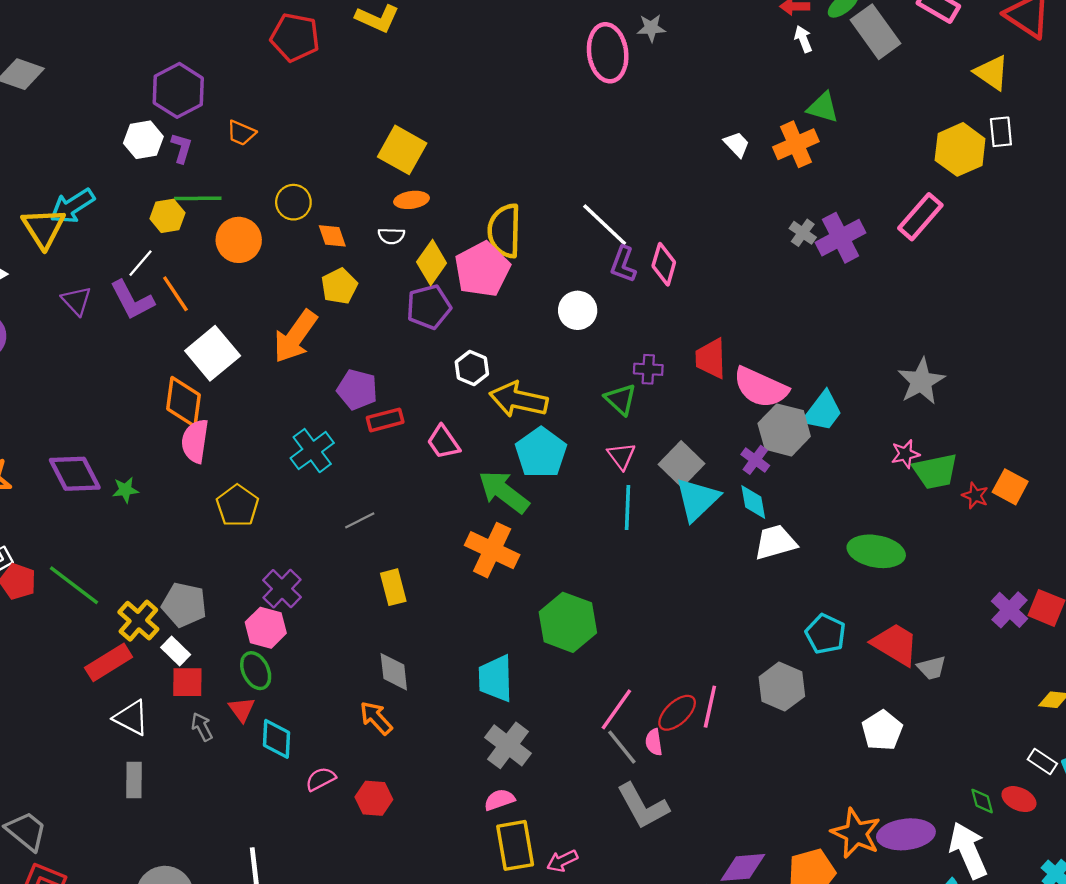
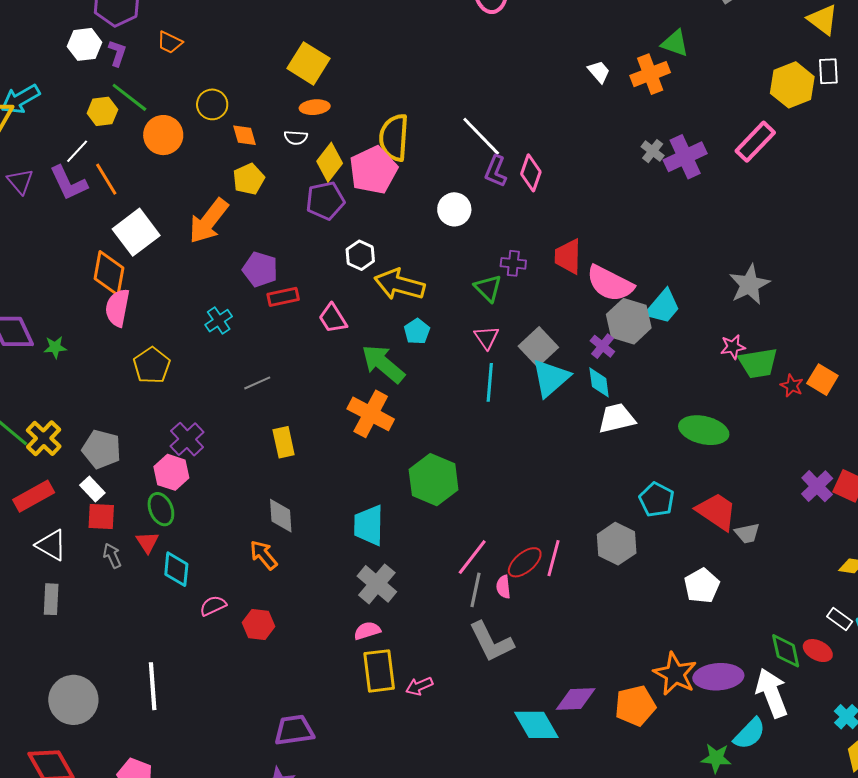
green line: (198, 198) -> (129, 97), turned 36
cyan cross: (312, 451) -> (219, 321), size x0.7
cyan pentagon: (541, 453) -> (417, 331), size x0.6
yellow cross: (138, 621) -> (44, 438), moved
gray line: (622, 747) -> (476, 590), turned 48
green diamond: (982, 801) -> (786, 651), size x1.5

